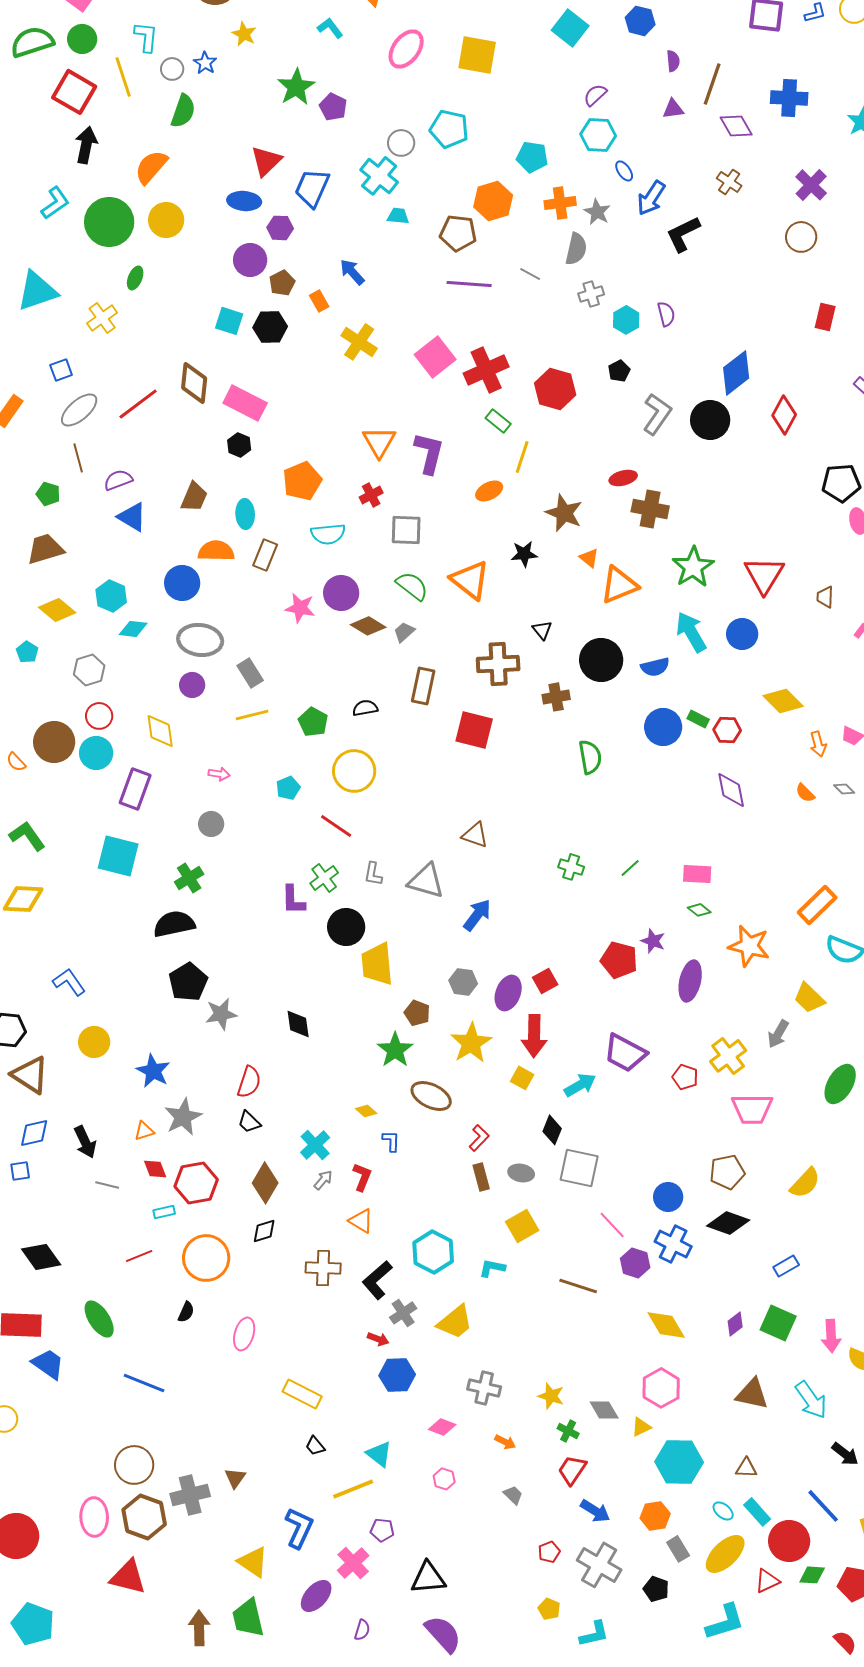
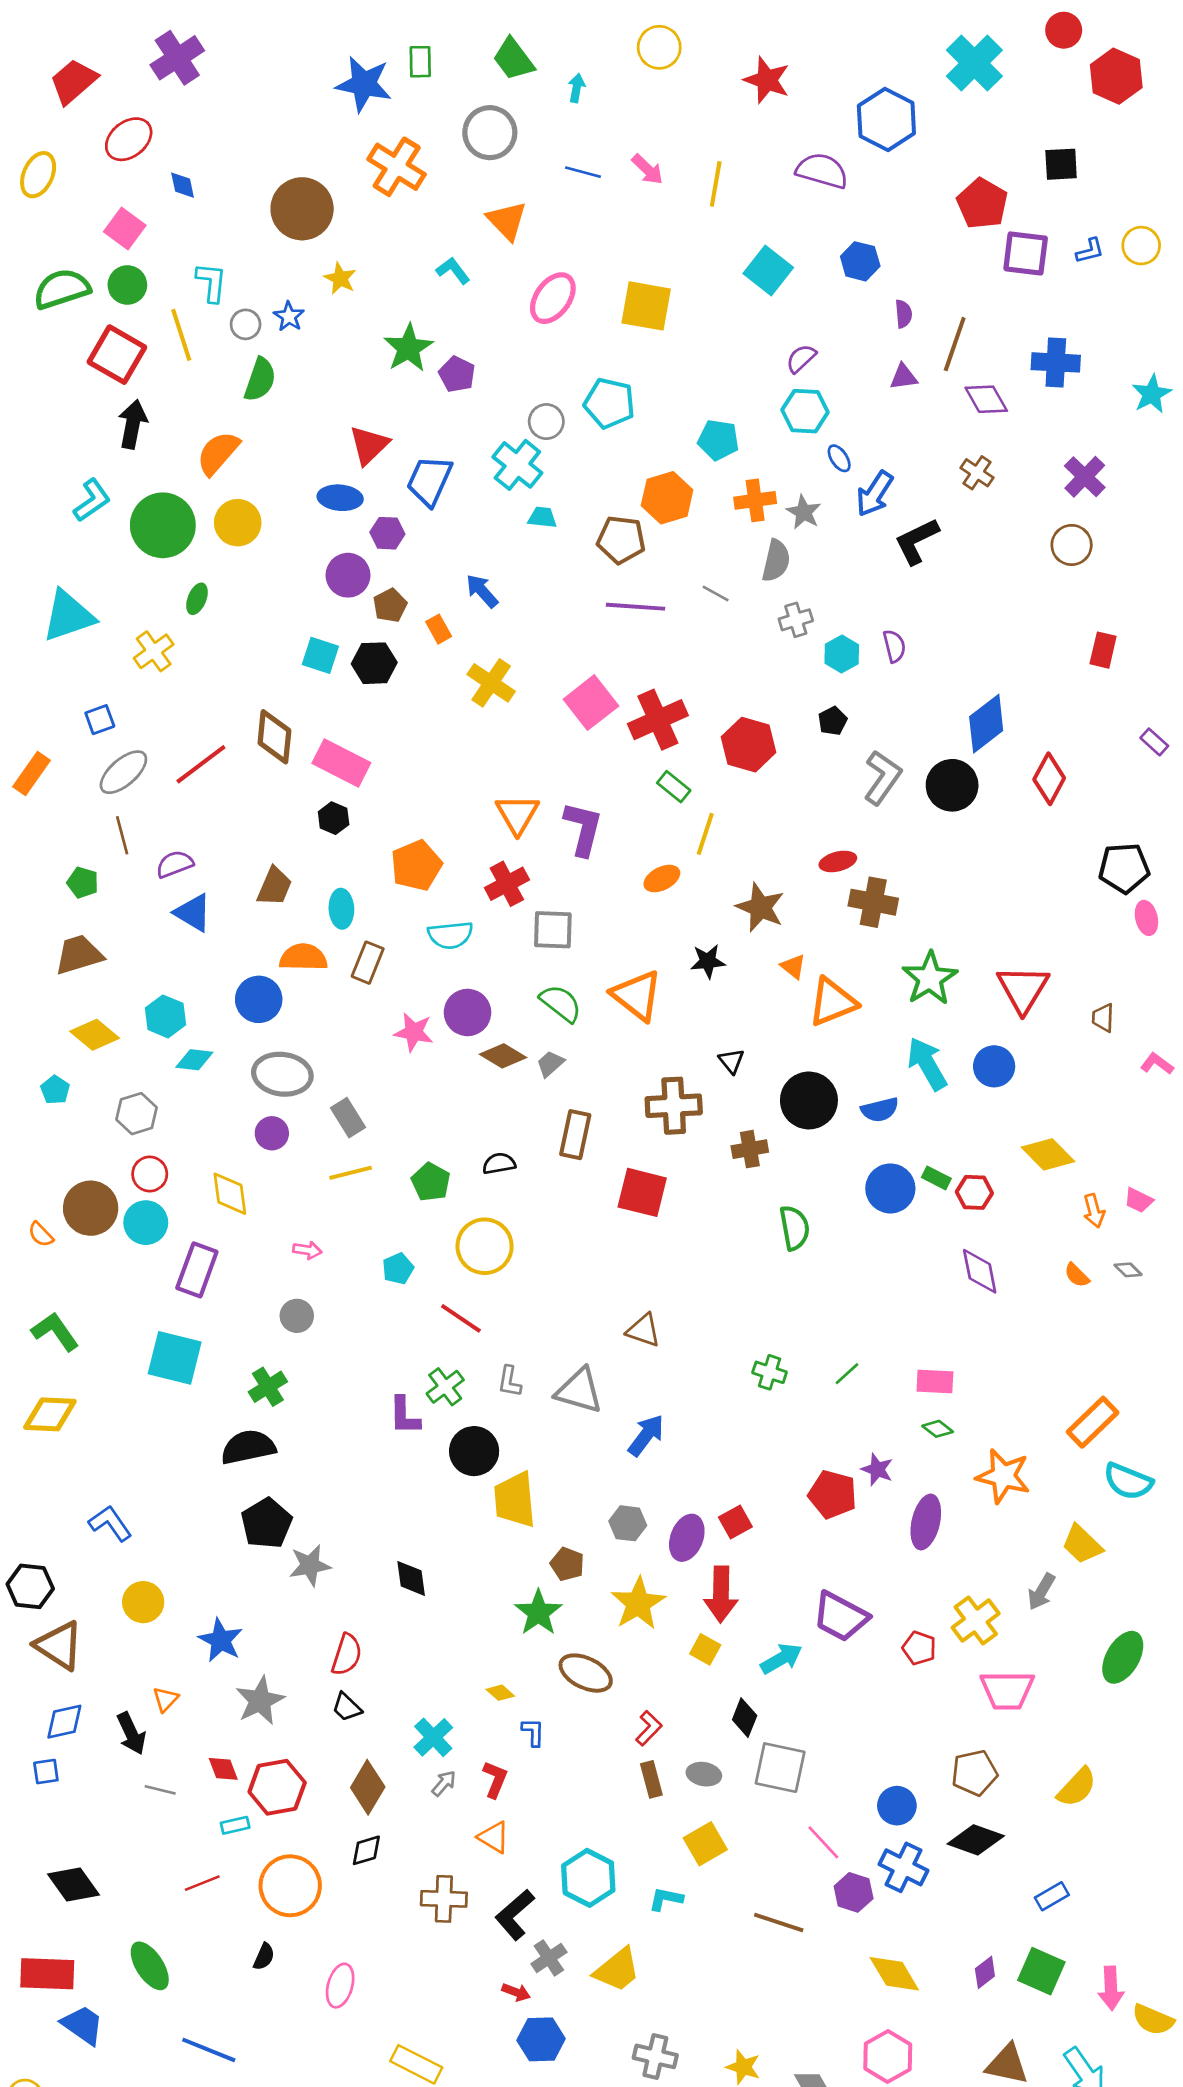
red cross: (371, 495) -> (507, 884), size x1.4
orange triangle: (144, 1131) -> (165, 1699), moved, turned -30

